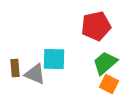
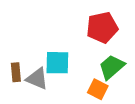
orange square: (109, 84) -> (98, 89), moved

